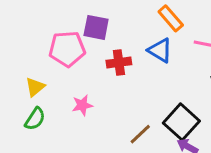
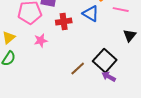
pink star: (82, 105) -> (41, 41), moved

